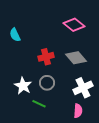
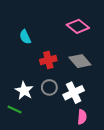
cyan semicircle: (15, 35) -> (25, 37), moved
white cross: (83, 88) -> (74, 93), moved
green line: (39, 104) -> (15, 110), moved

